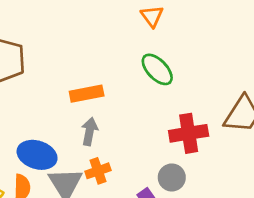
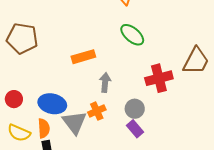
gray arrow: (89, 131) -> (105, 82), moved
gray circle: (172, 177) -> (135, 109), moved

